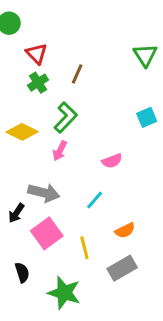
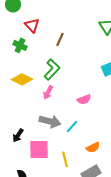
green cross: (38, 83) -> (20, 45), moved, turned -32
gray arrow: (44, 193) -> (50, 121), moved
pink square: (47, 233) -> (39, 149), turned 35

